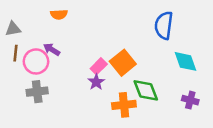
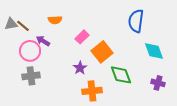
orange semicircle: (59, 14) -> (55, 20), moved
brown line: (15, 53) -> (23, 26), moved, turned -56
pink rectangle: (99, 66) -> (82, 37), moved
orange cross: (124, 105) -> (92, 91), moved

